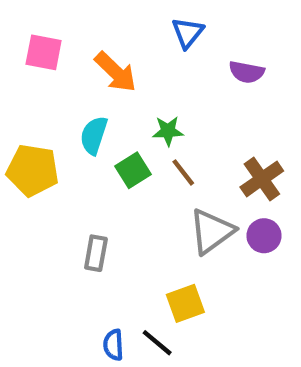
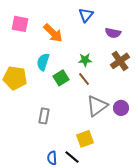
green star: (168, 131) -> (85, 60), moved
brown cross: (262, 179) -> (120, 61), moved

